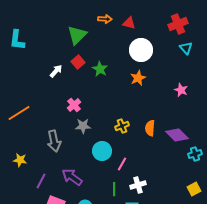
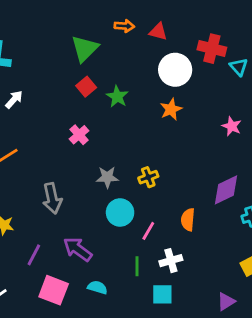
red cross: (178, 24) -> (212, 49), moved, turned 36
white arrow: (56, 71) -> (14, 99), moved
pink cross: (74, 105) -> (79, 135), moved
gray star: (83, 126) -> (107, 177), moved
orange semicircle: (150, 128) -> (188, 220), moved
purple diamond: (177, 135) -> (226, 190), turned -70

